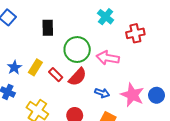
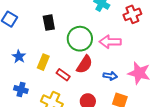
blue star: (14, 67) -> (19, 57), moved
red rectangle: (56, 75) -> (63, 75), moved

